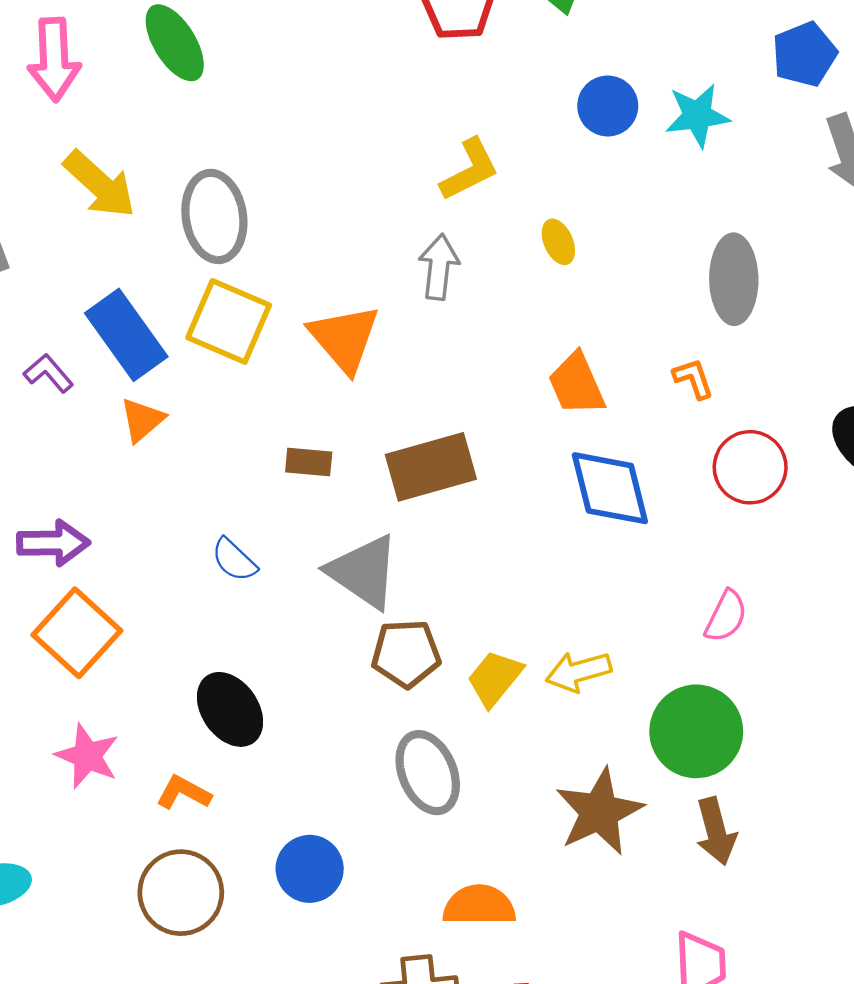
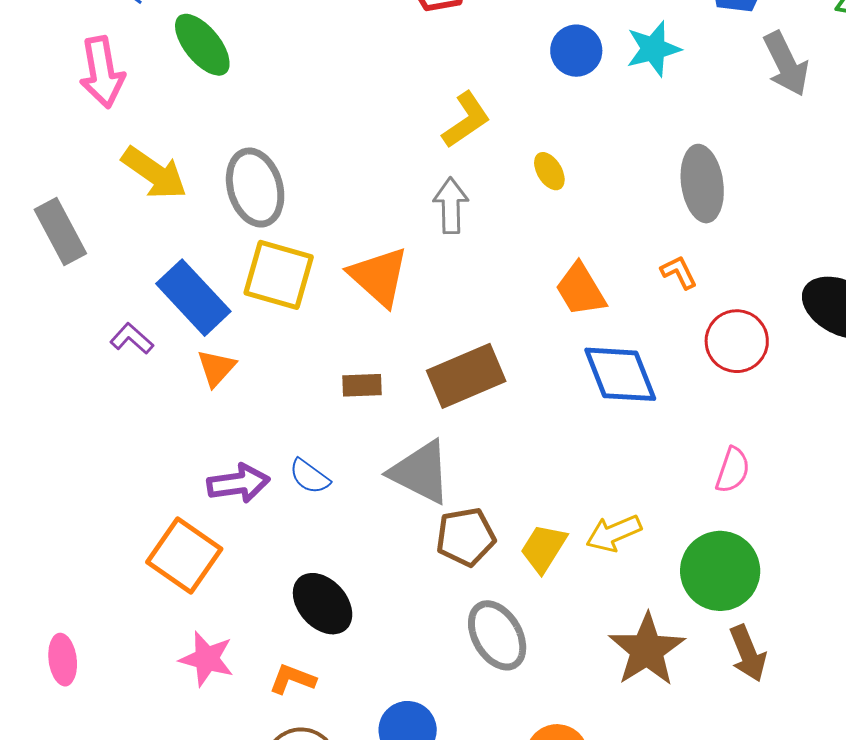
purple arrow: (53, 543) -> (238, 483), moved

